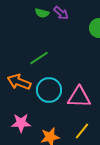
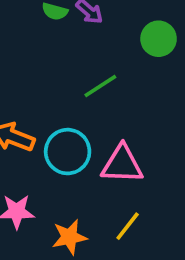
green line: (39, 58) -> (100, 86), moved

